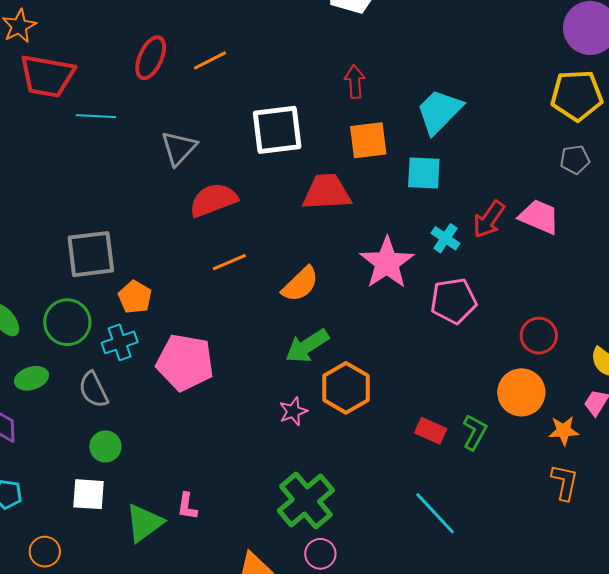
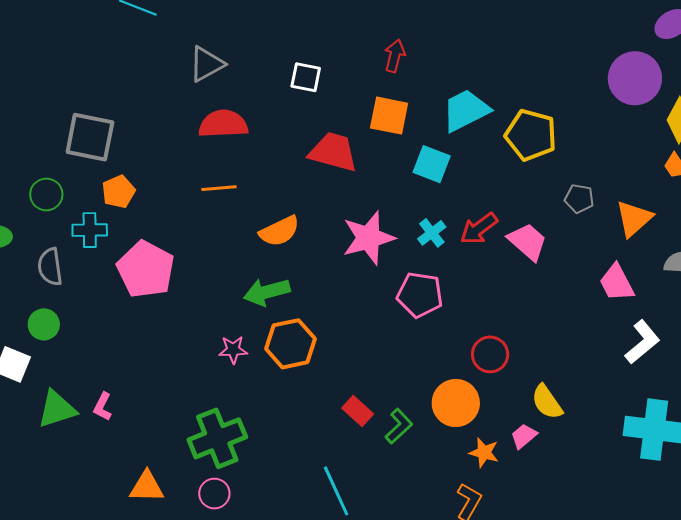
yellow pentagon: (577, 95) -> (531, 135), moved
white square: (277, 130) -> (306, 77), size x0.6
green circle: (67, 322) -> (46, 194), size x0.7

